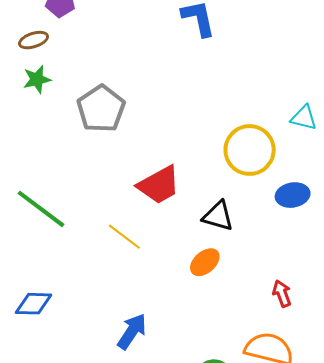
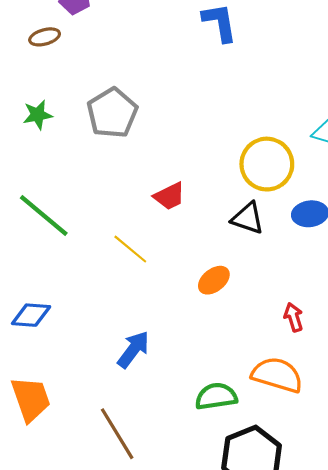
green star: (37, 79) -> (38, 115), moved
red trapezoid: (159, 185) -> (169, 196), size x0.7
black triangle: (218, 216) -> (248, 218), moved

